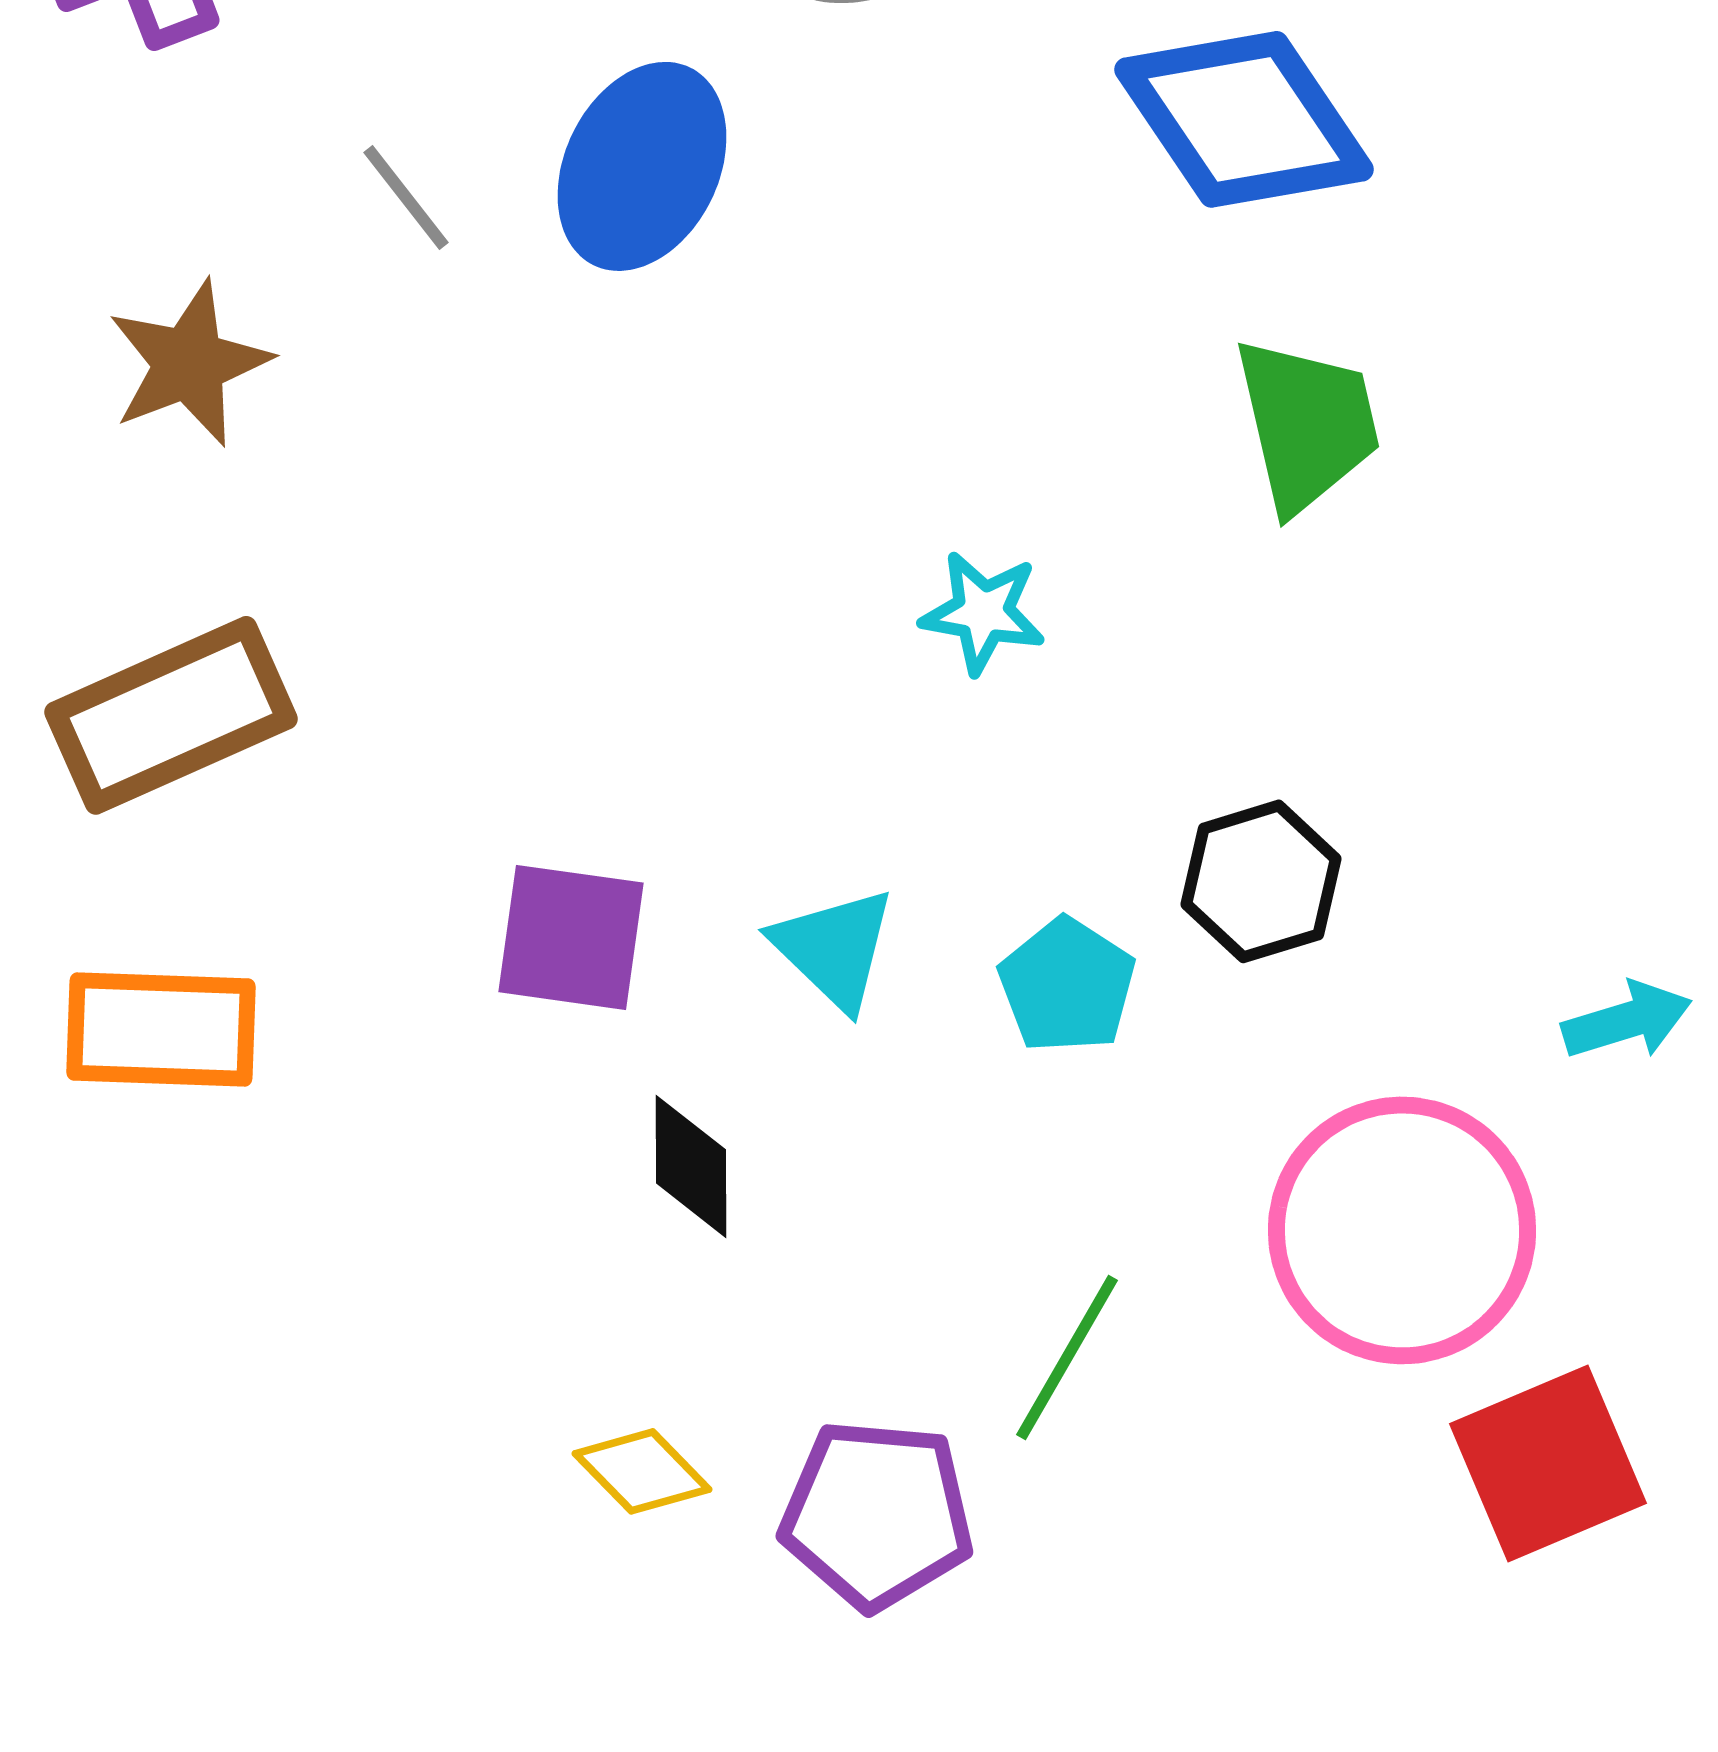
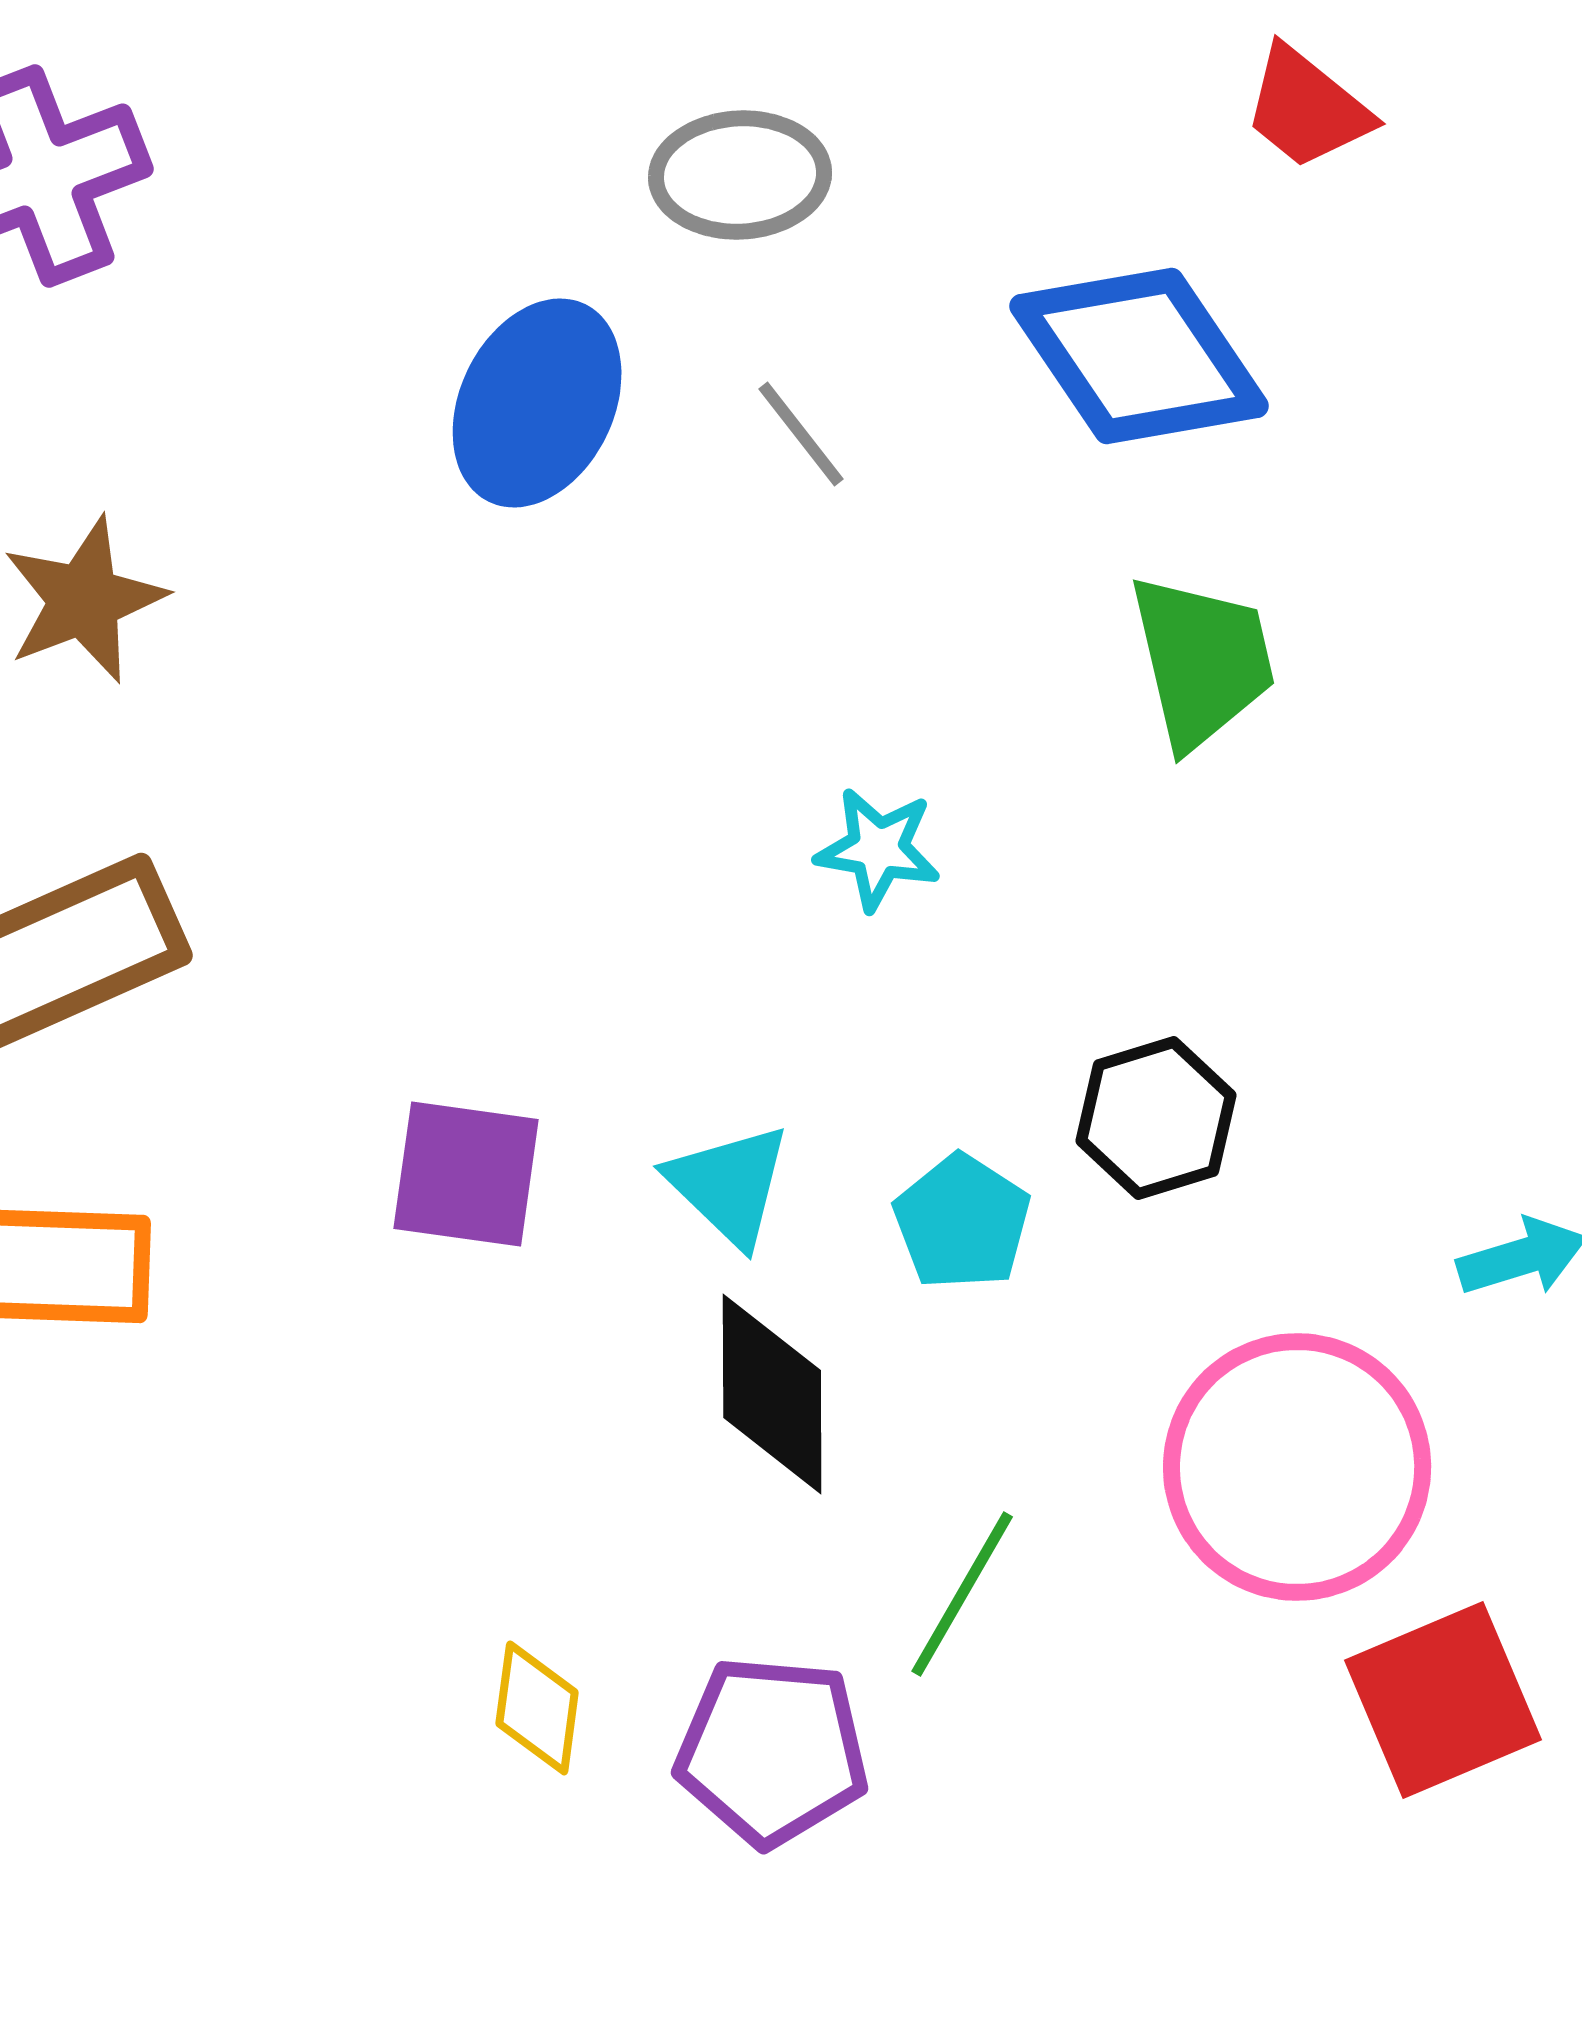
gray line: (406, 197) -> (801, 434), moved
black diamond: (691, 1166) -> (772, 1394), moved, size x1.4
yellow diamond: (642, 1471) -> (537, 1708), turned 52

